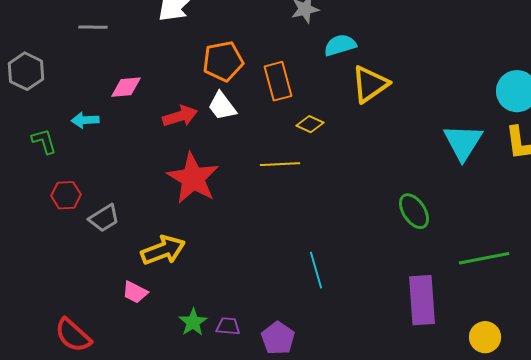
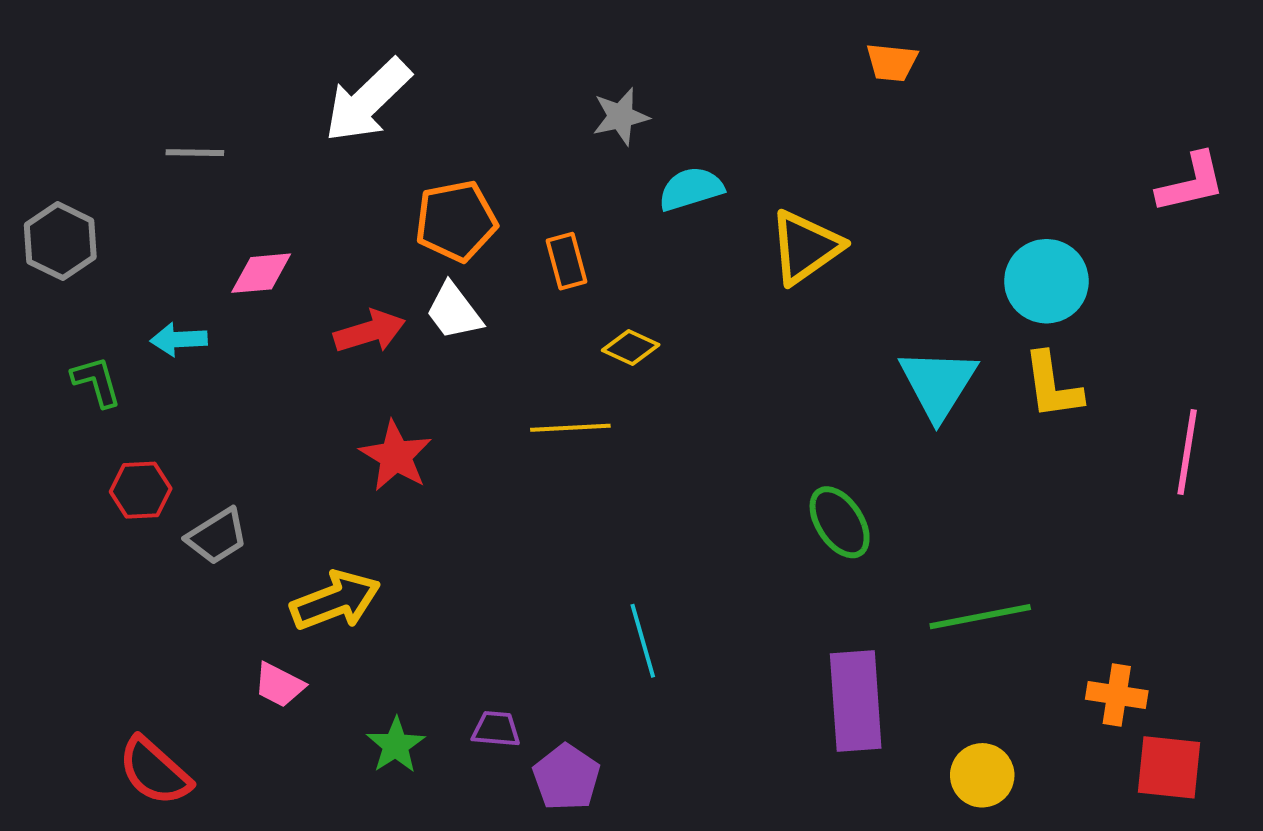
orange rectangle: (278, 81) -> (566, 261), size x0.7
yellow triangle: (370, 84) -> (805, 247), moved
red star: (193, 178) -> (396, 456), size x0.7
purple trapezoid: (228, 326) -> (496, 729), moved

